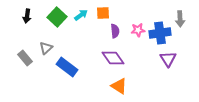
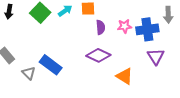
gray triangle: (46, 48) -> (29, 73), moved, turned -32
purple diamond: (113, 58) -> (98, 55), turned -30
orange triangle: (119, 86) -> (124, 76), moved

